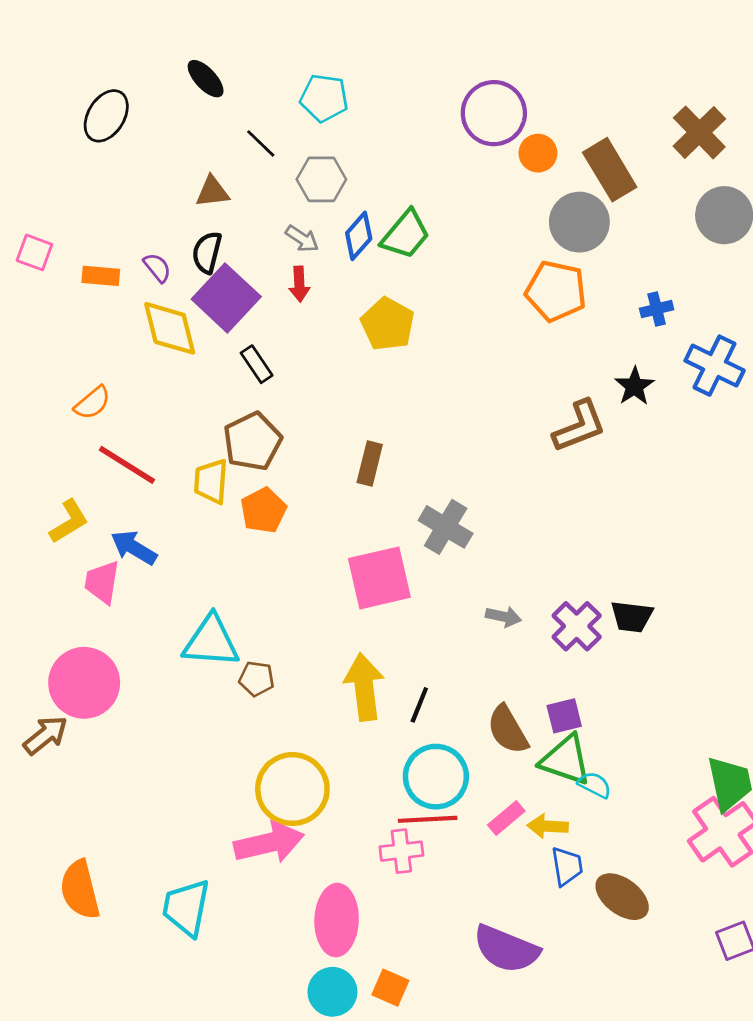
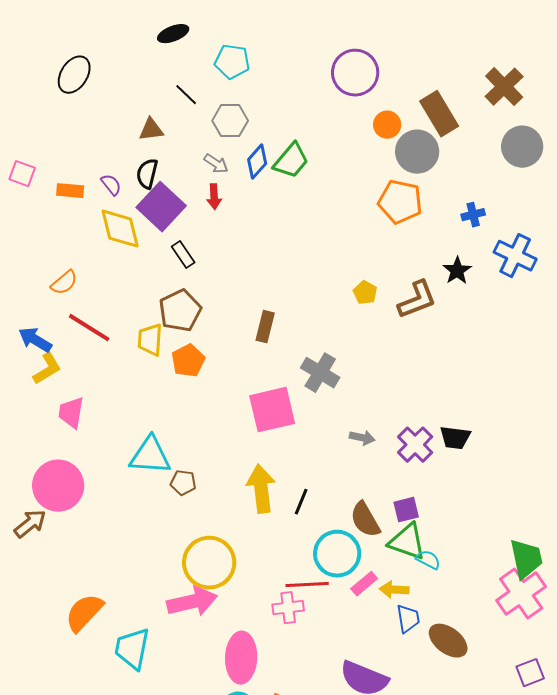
black ellipse: (206, 79) -> (173, 34), moved, turned -68
orange circle: (538, 153) -> (387, 125), moved
yellow pentagon: (388, 324) -> (365, 293), moved, size x0.6
blue arrow: (134, 548) -> (35, 340), moved
cyan circle: (436, 777) -> (337, 554), moved
orange semicircle: (80, 890) -> (84, 613), moved, turned 57

